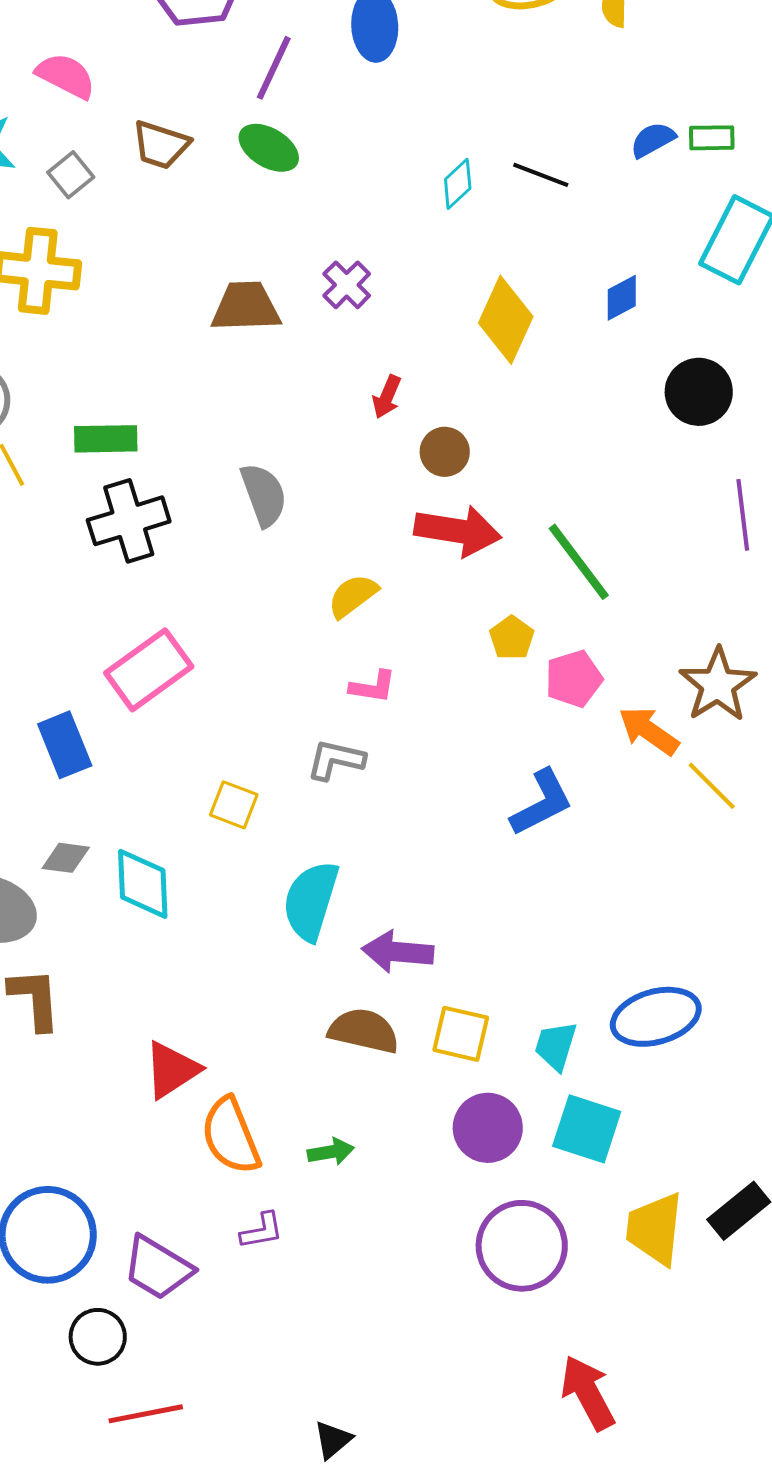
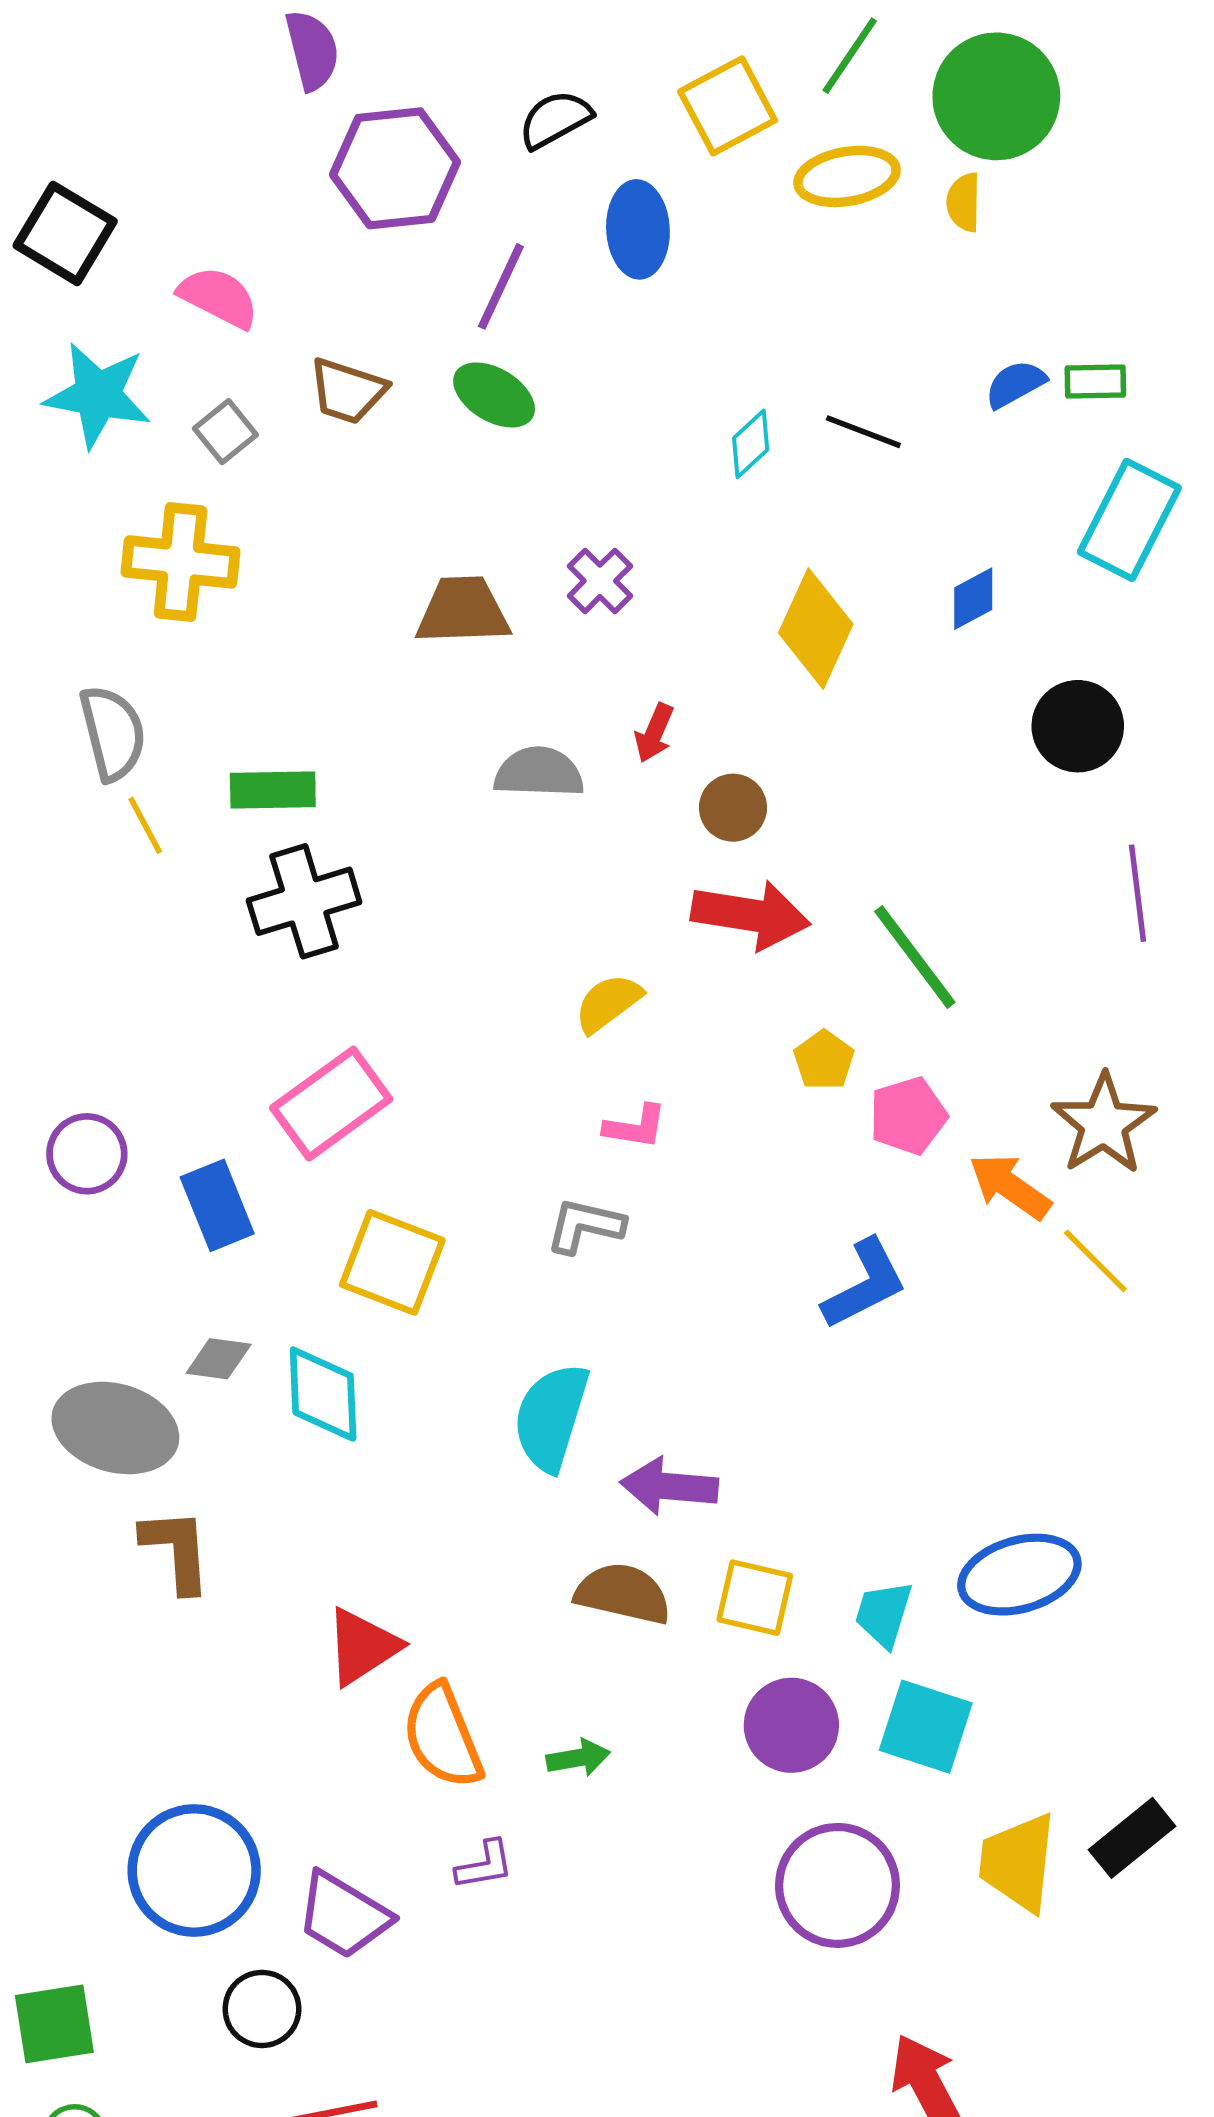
gray semicircle: (264, 495) -> (539, 772), moved, turned -68
yellow square: (234, 805) -> (392, 1262), moved, size x1.6

